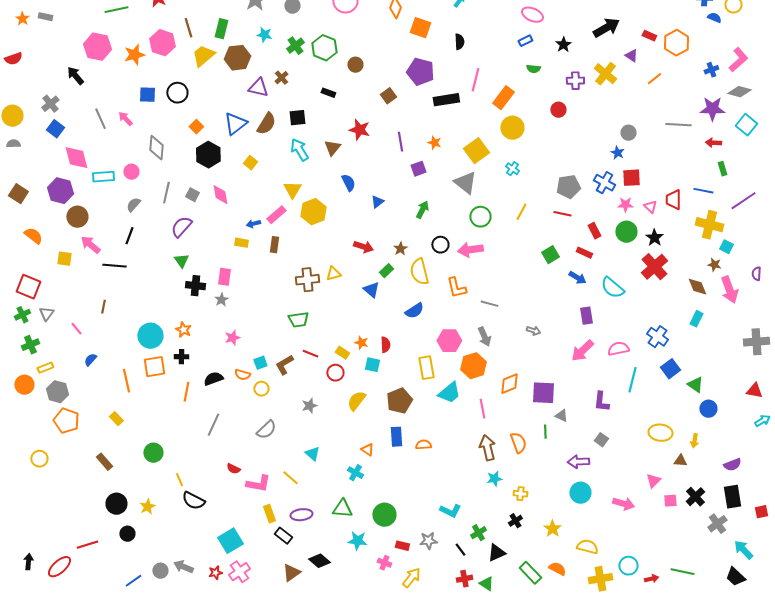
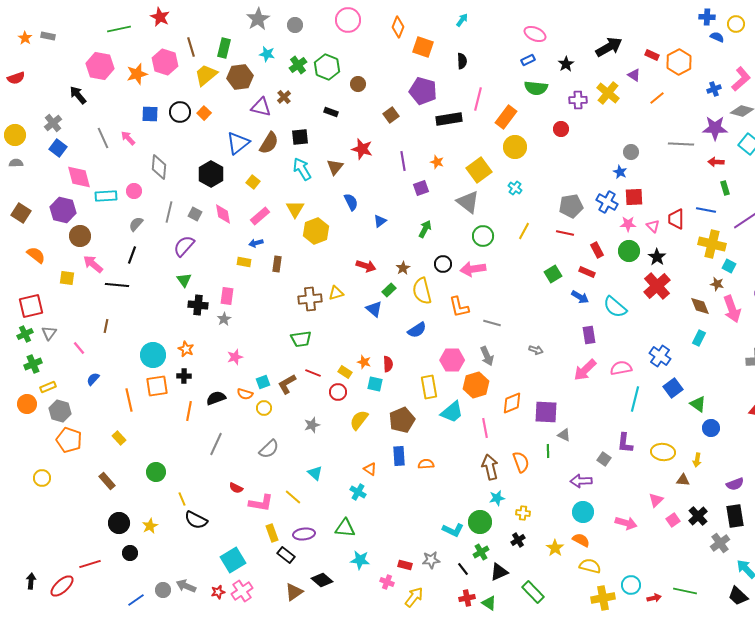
green semicircle: (533, 69) -> (536, 88), size x1.6
orange square: (196, 127) -> (204, 113), moved
pink rectangle: (276, 215) -> (260, 216), moved
red square: (28, 287) -> (31, 306), turned -35
purple L-shape: (601, 402) -> (625, 443), moved
pink square: (670, 501) -> (673, 520), turned -32
green circle: (384, 515) -> (480, 522), moved
orange semicircle: (557, 569) -> (581, 540), moved

